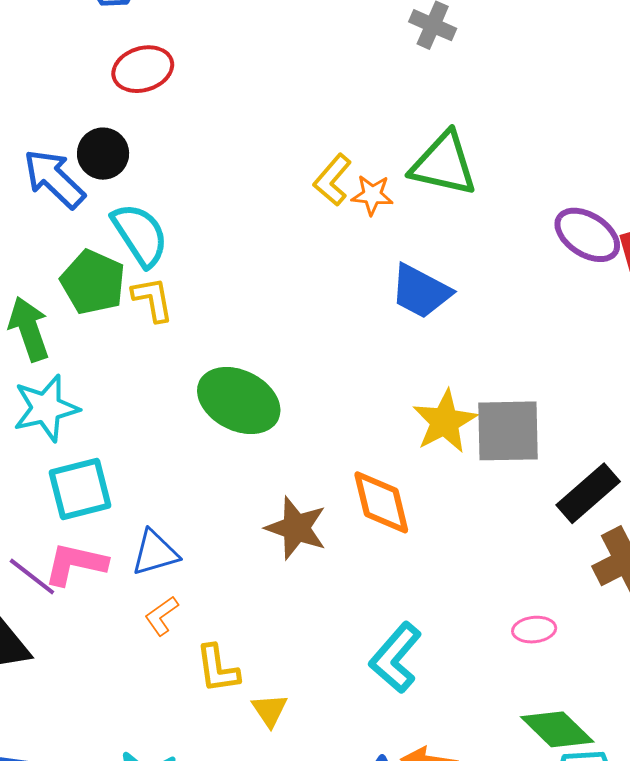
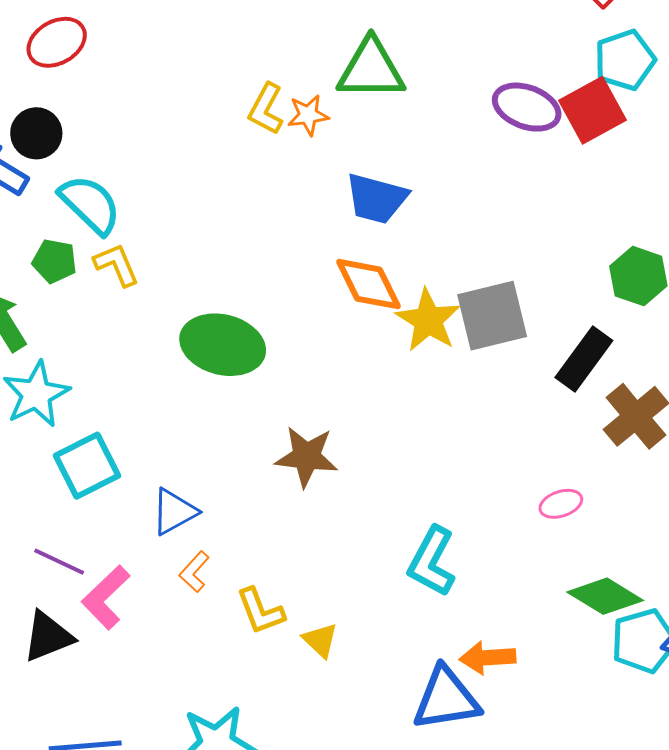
green pentagon: (93, 282) -> (55, 261), size x0.7
orange diamond: (381, 502) -> (368, 284), moved
pink L-shape: (75, 564) -> (106, 597), moved, turned -44

